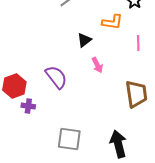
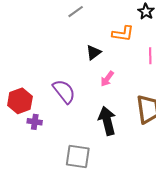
pink arrow: (97, 65) -> (107, 79), turned 63
black arrow: (118, 144) -> (107, 121), moved

